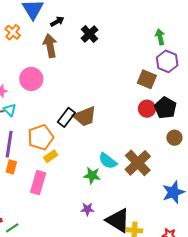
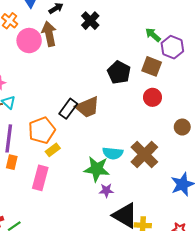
green arrow: (160, 37) -> (153, 35), moved, turned -35
pink circle: (31, 79) -> (29, 41), moved
black pentagon: (165, 108) -> (119, 72), moved
cyan semicircle: (108, 161) -> (113, 153), turned -30
green star: (92, 175) -> (97, 169), size x1.4
purple star: (87, 209) -> (106, 190), moved

